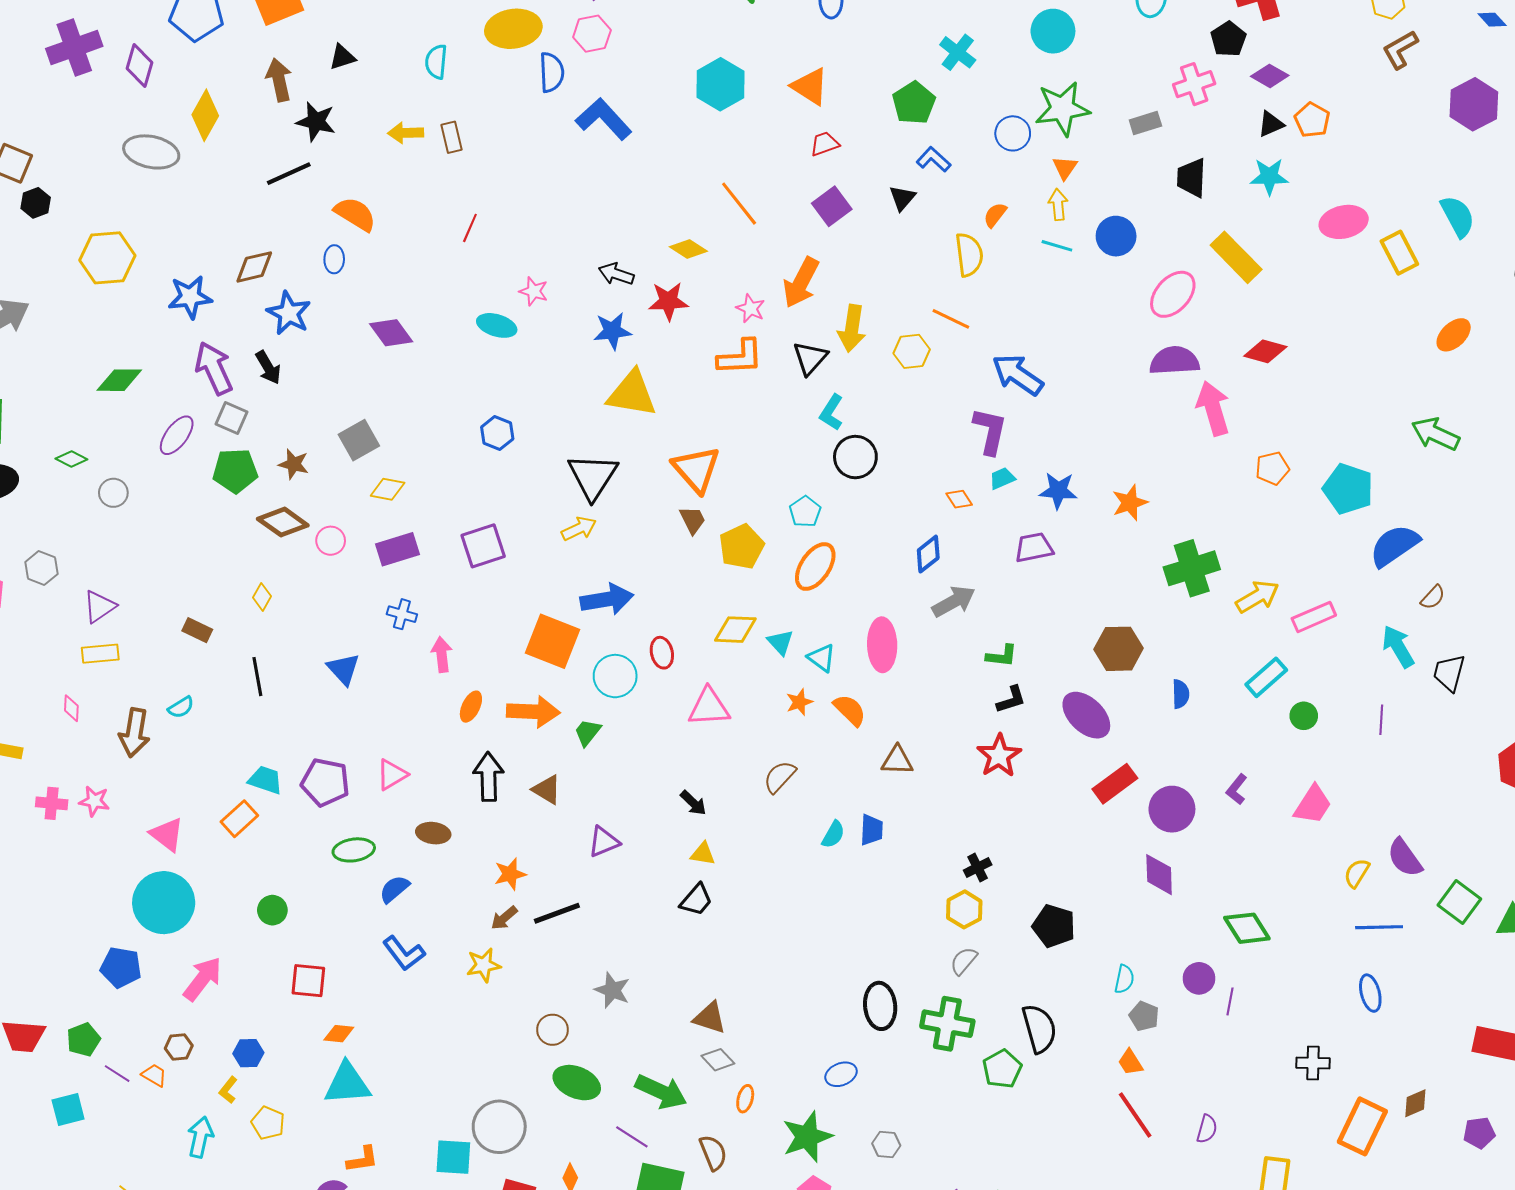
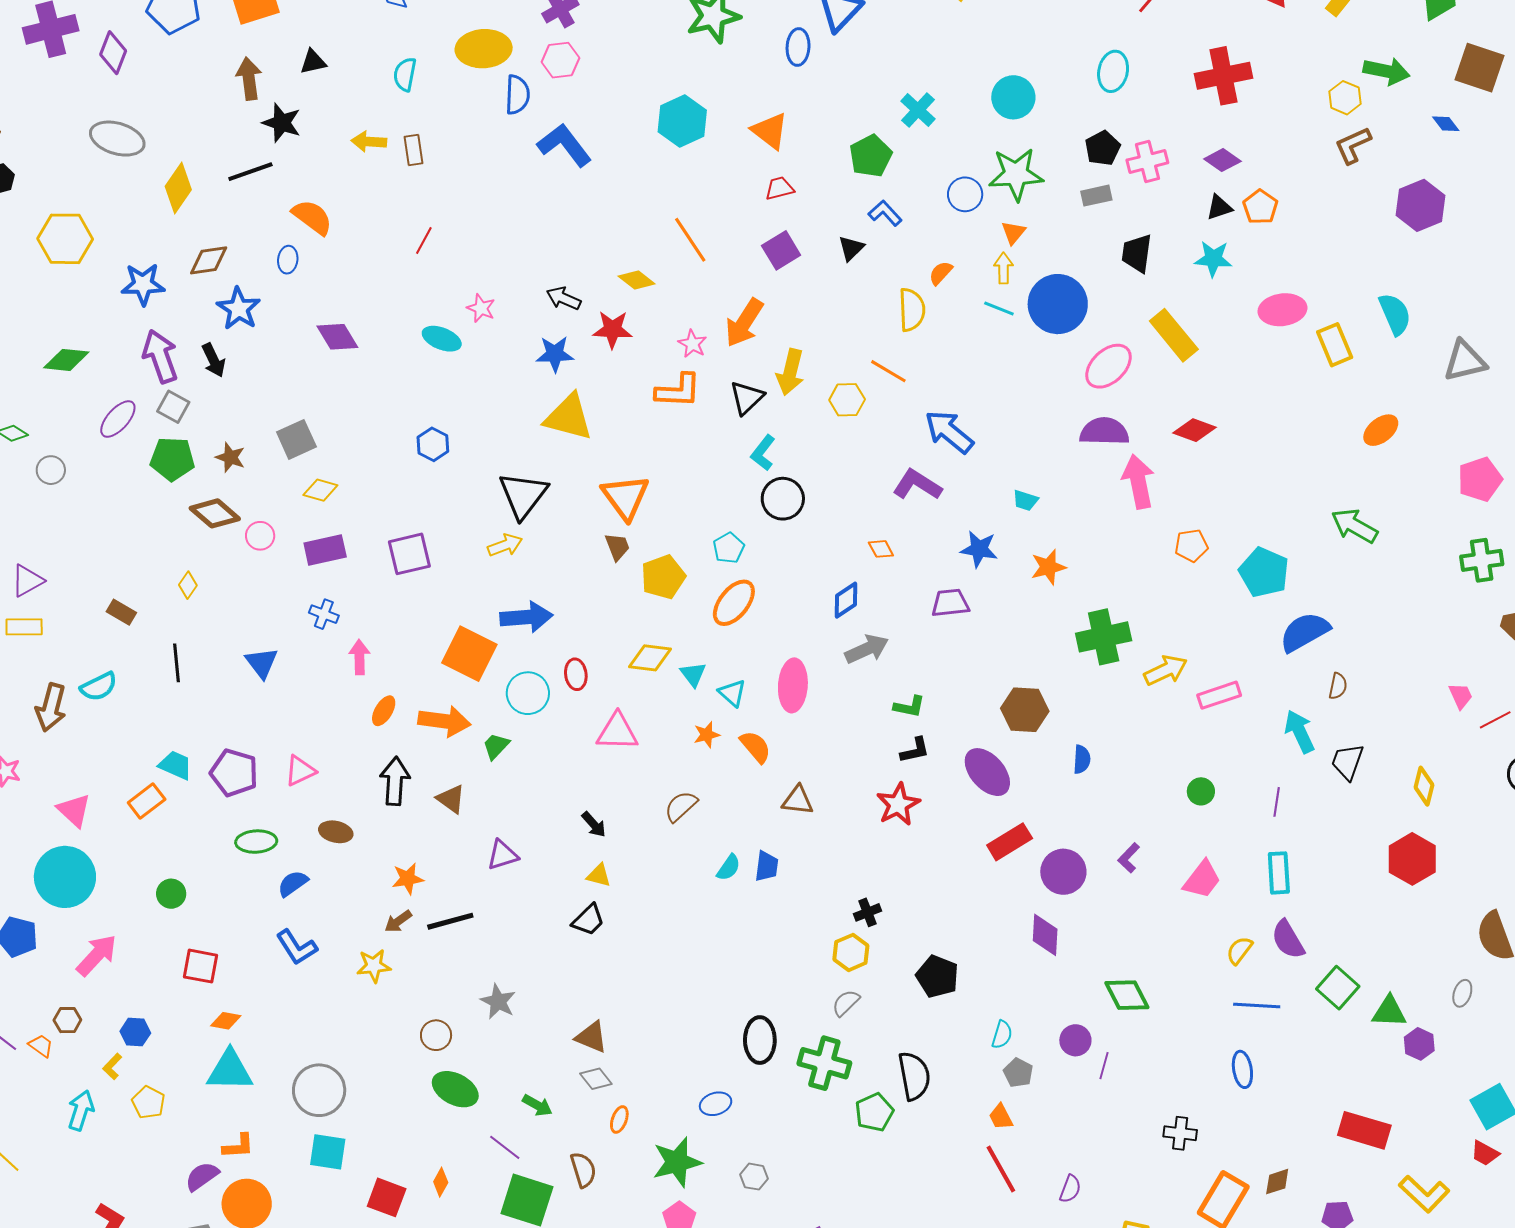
black pentagon: (1228, 39) -> (1103, 148), moved
yellow diamond: (205, 115) -> (178, 188), moved
blue circle: (1116, 236) -> (1058, 304), size x1.5
purple L-shape: (990, 431) -> (917, 485), turned -75
cyan trapezoid: (1002, 478) -> (1025, 500), moved, turned -144
brown semicircle: (1433, 597) -> (1338, 686), turned -36
cyan rectangle: (1266, 677) -> (1279, 873), moved, turned -57
cyan semicircle: (181, 707) -> (99, 687), size x1.4
green arrow: (661, 1092) -> (537, 1105), size x0.6
gray circle: (499, 1127) -> (319, 1090), moved

